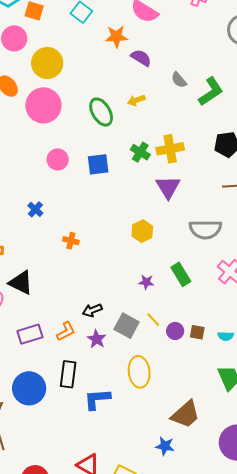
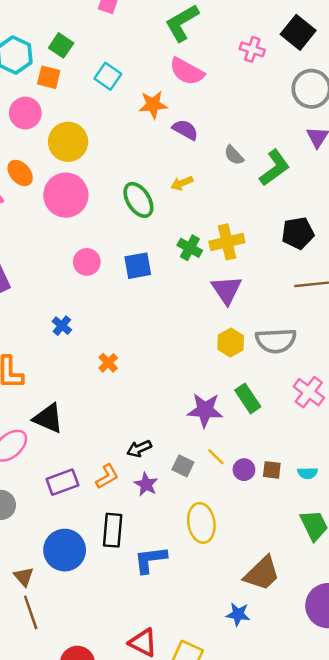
yellow hexagon: (142, 231) -> (231, 342), moved
orange cross: (71, 241) -> (108, 363), turned 35
purple star: (146, 282) -> (205, 410), size x1.8
gray square: (127, 326) -> (183, 466), size x0.7

